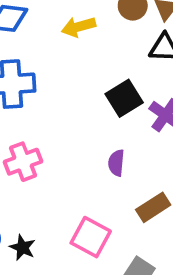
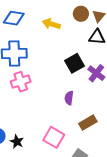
yellow arrow: (78, 27) -> (51, 24), turned 30
pink cross: (23, 162) -> (21, 82), moved

